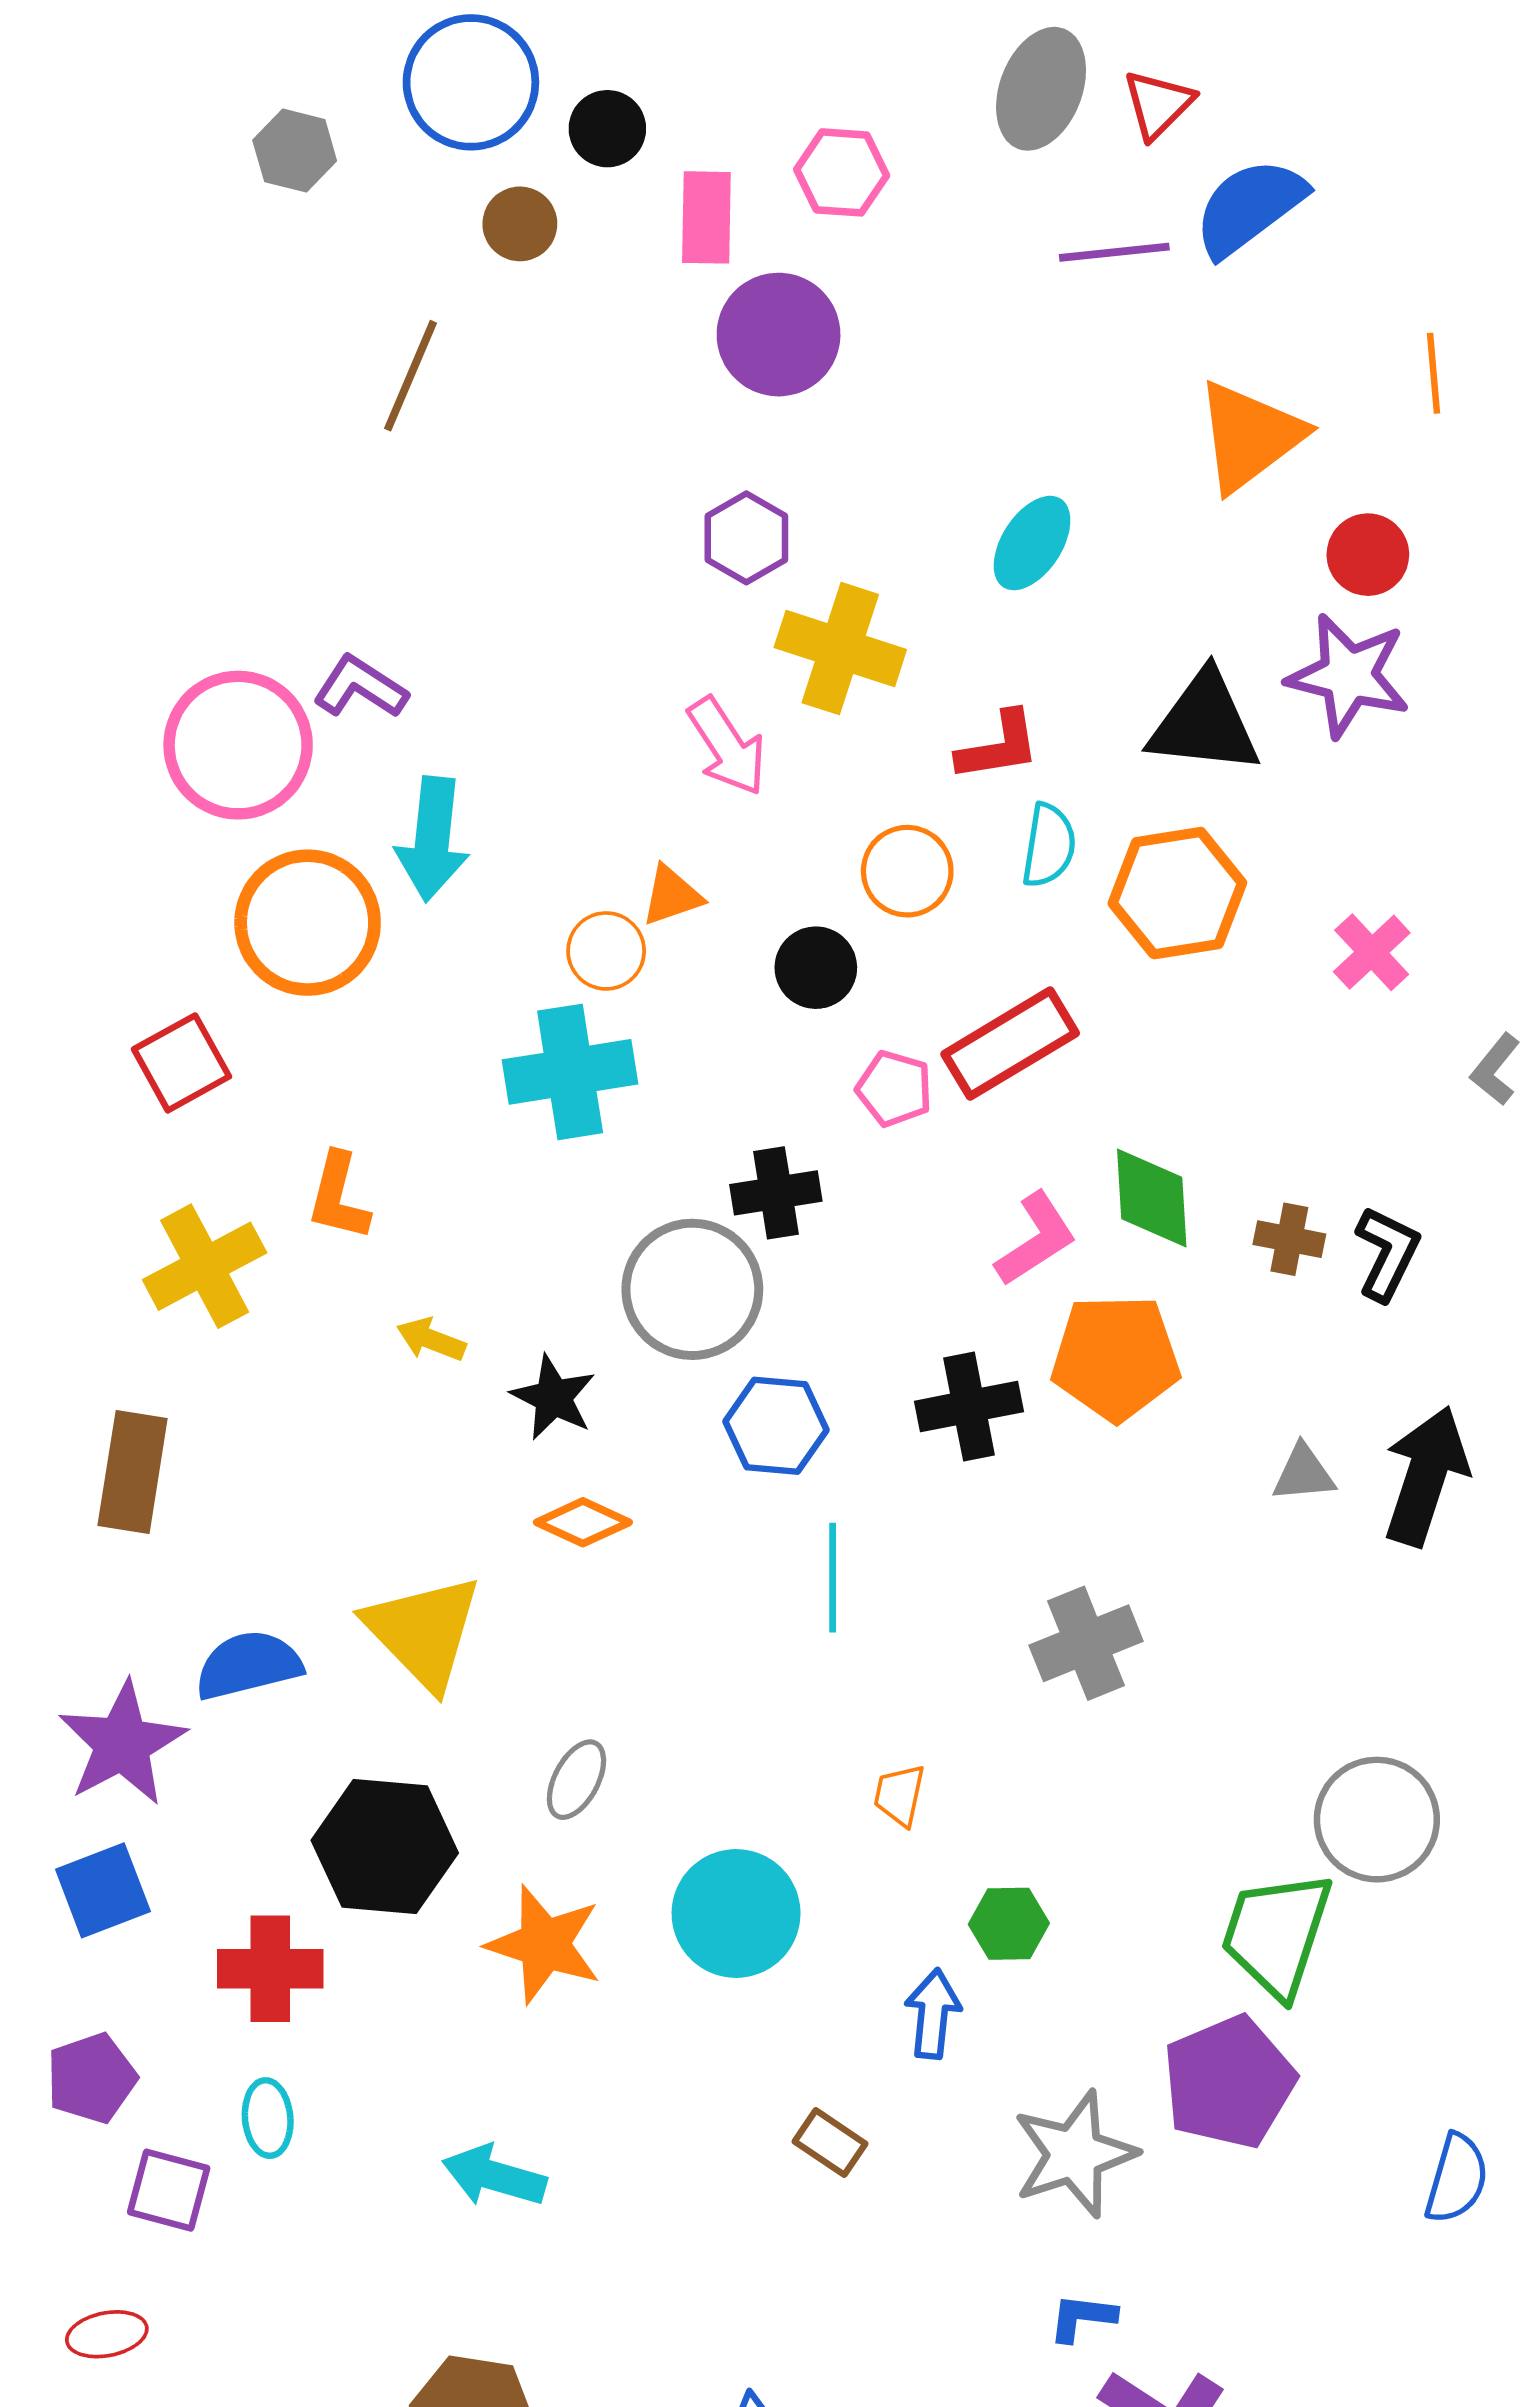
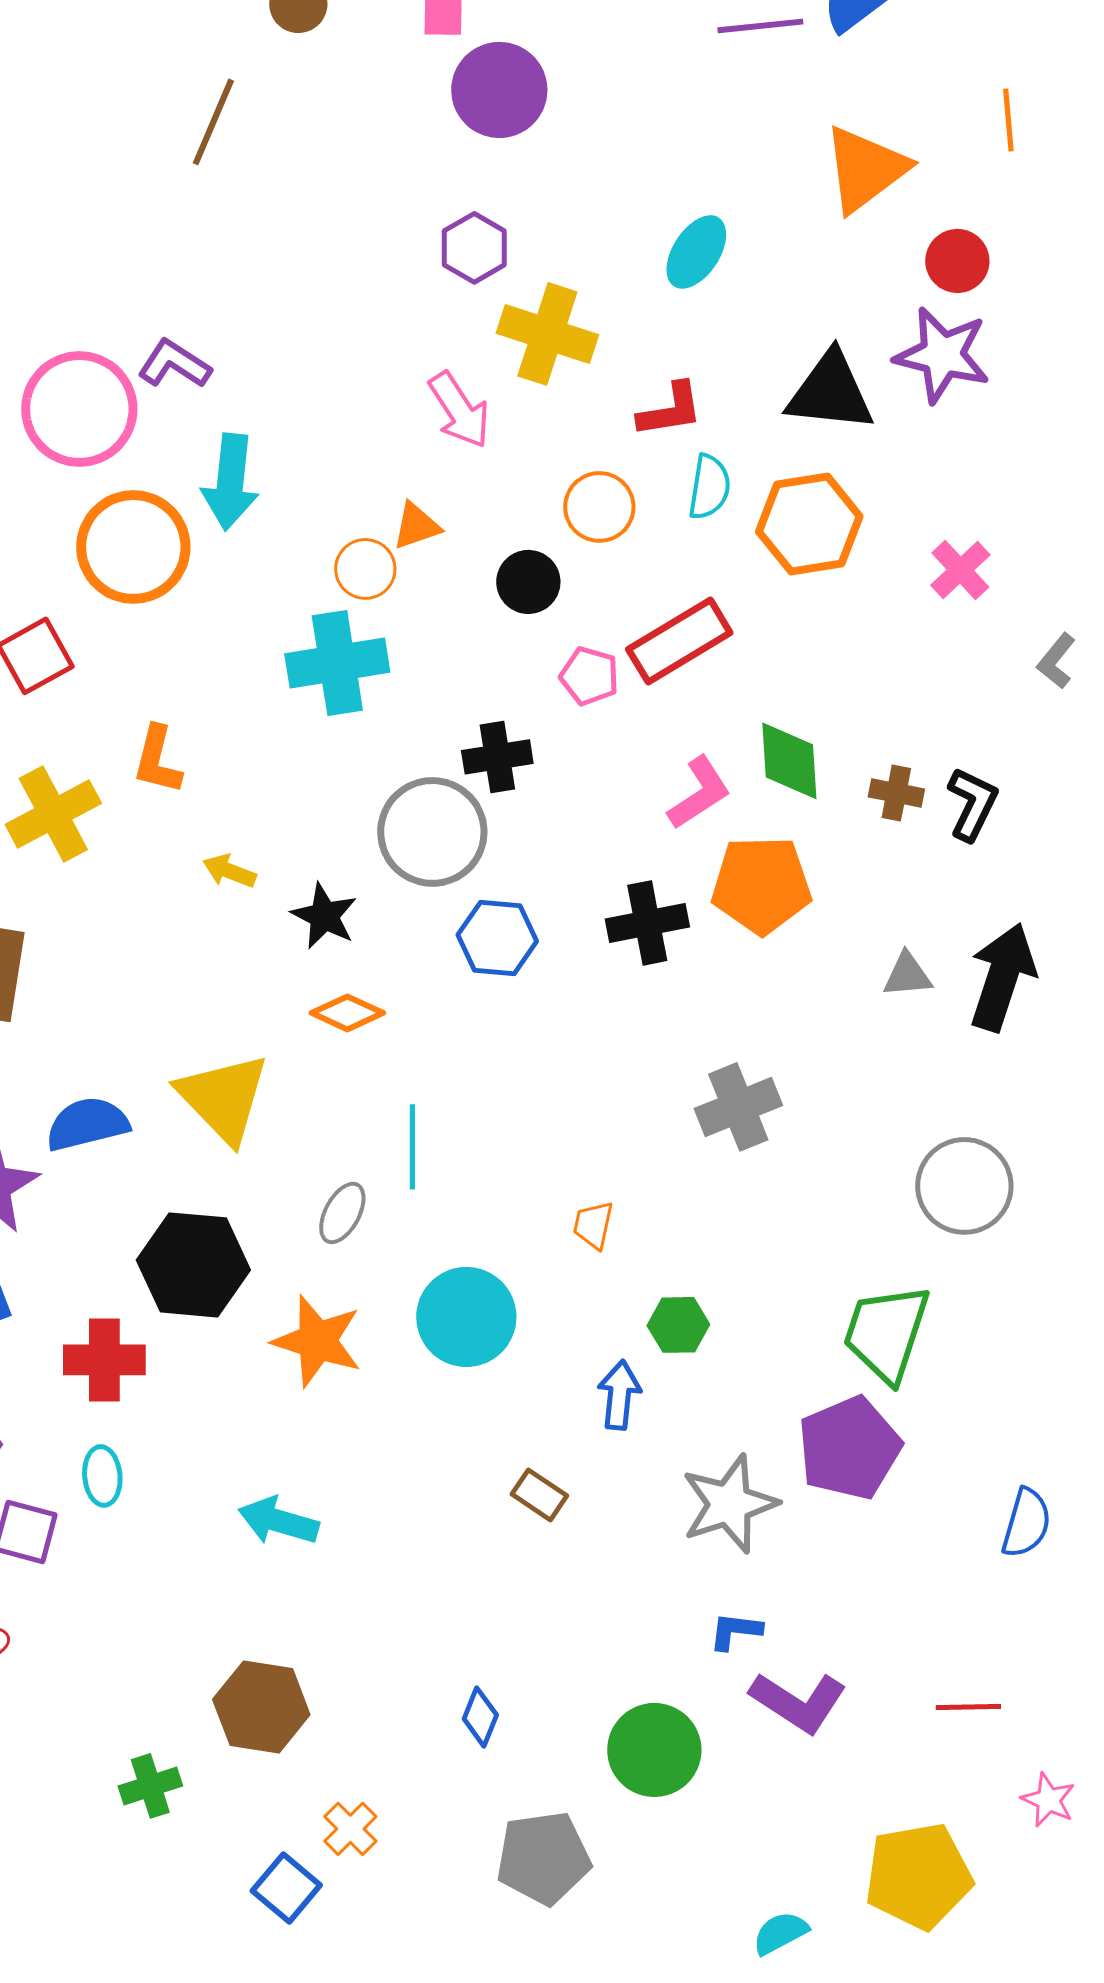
cyan line: (833, 1578) -> (412, 1147), moved
gray circle: (1377, 1820) -> (964, 1186), moved

